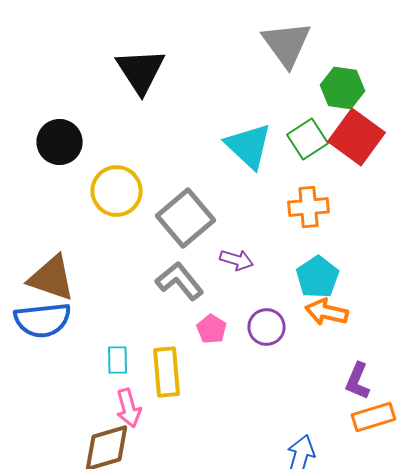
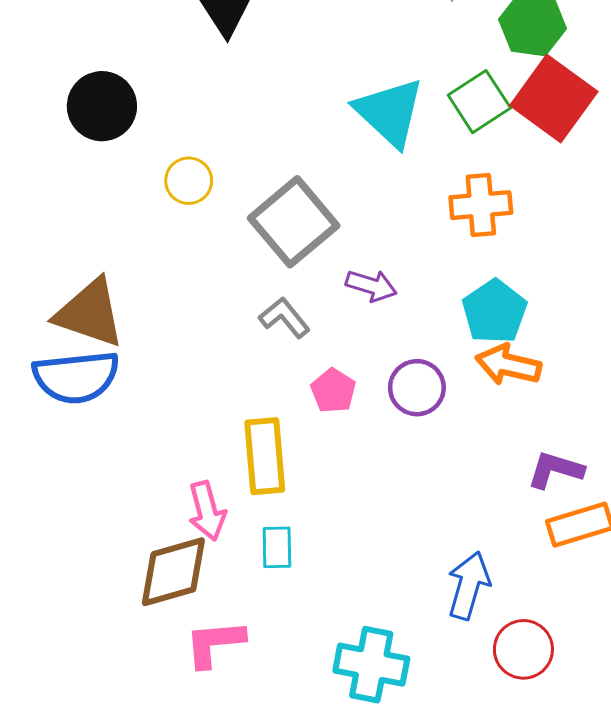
yellow circle: (117, 191) -> (189, 181), size x0.6
gray L-shape: (180, 281) -> (285, 318), size x0.7
cyan rectangle: (118, 360) -> (277, 547), moved
purple L-shape: (358, 381) -> (555, 470), turned 84

